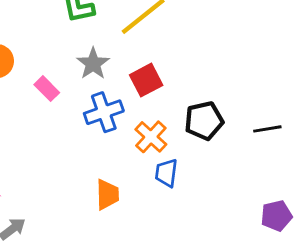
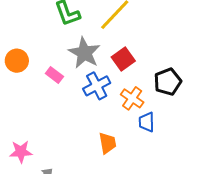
gray star: (93, 64) -> (84, 53), size x1.4

